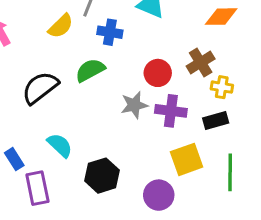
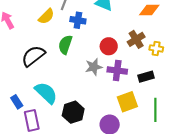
green semicircle: (90, 70) -> (65, 45), turned -42
yellow cross: (222, 87) -> (156, 48), moved
cyan semicircle: (60, 145) -> (46, 93), size x1.4

